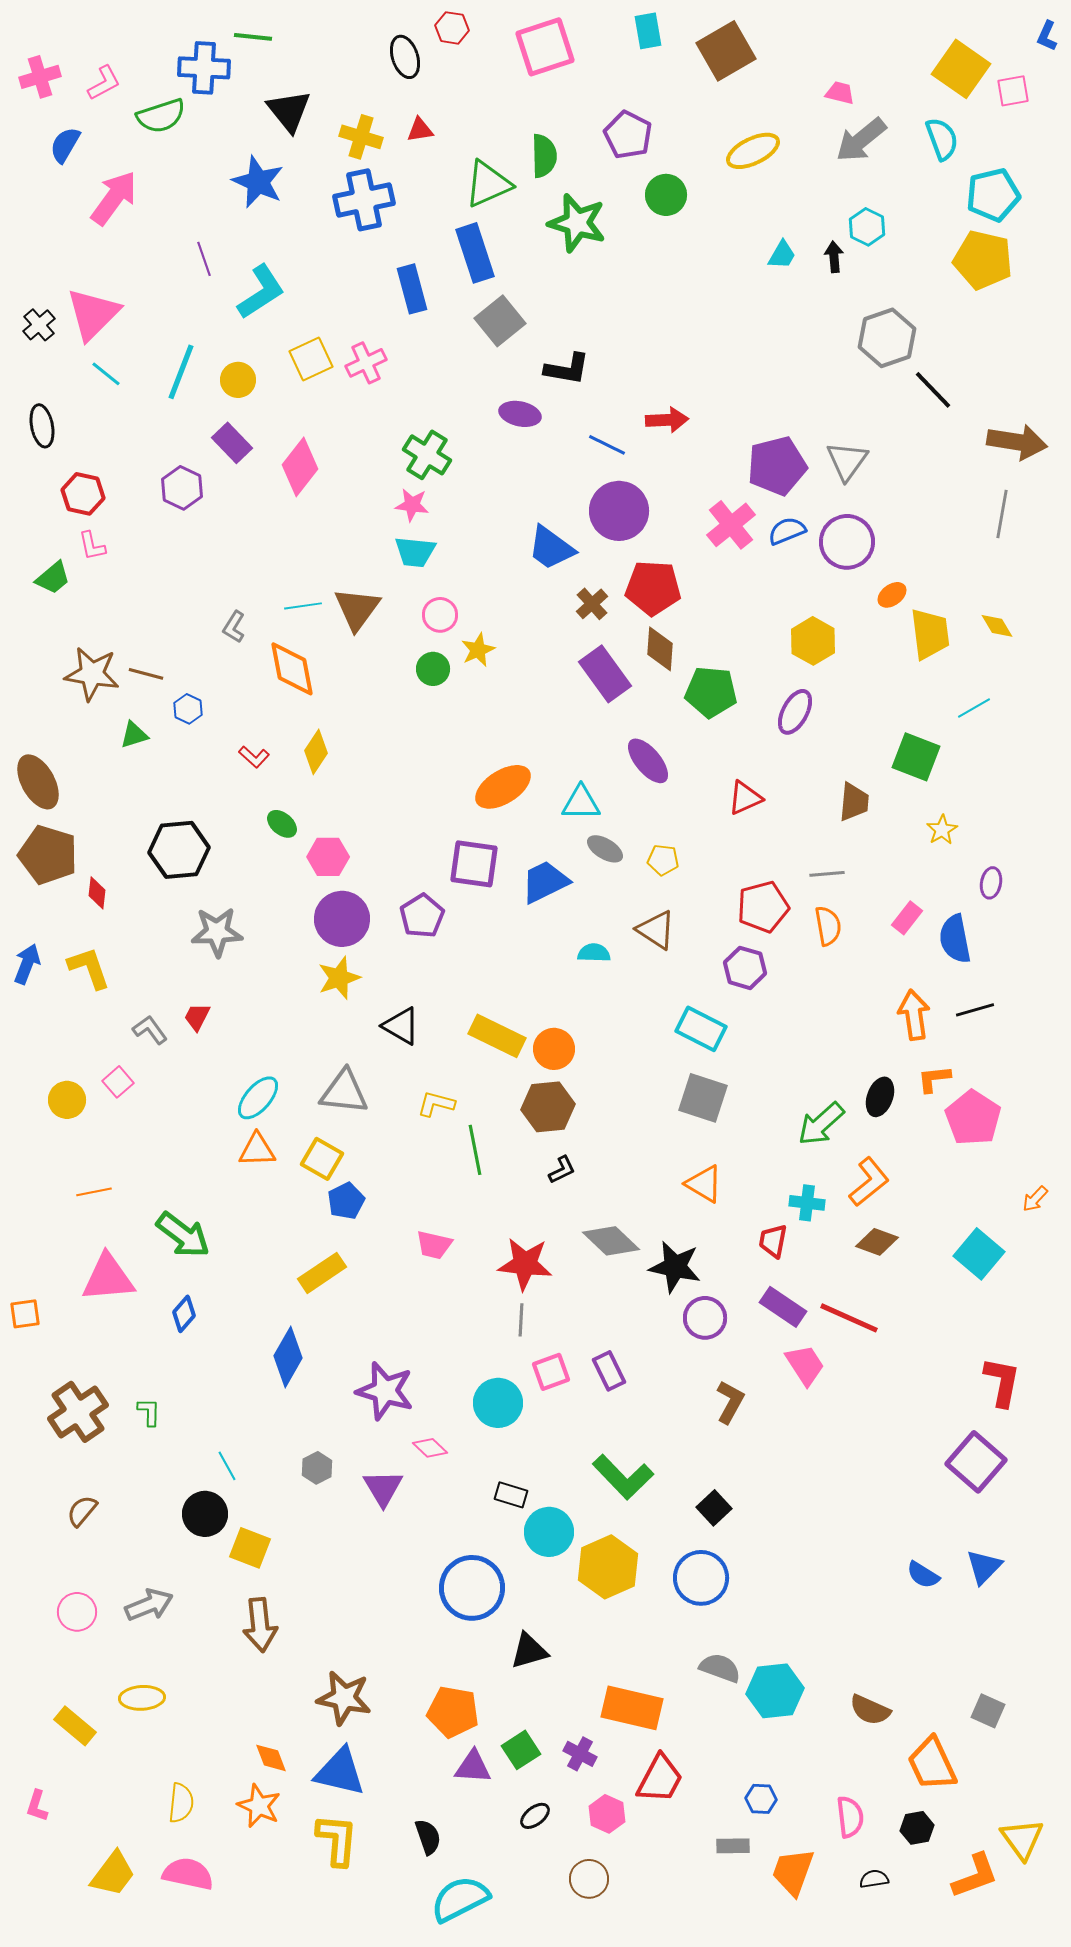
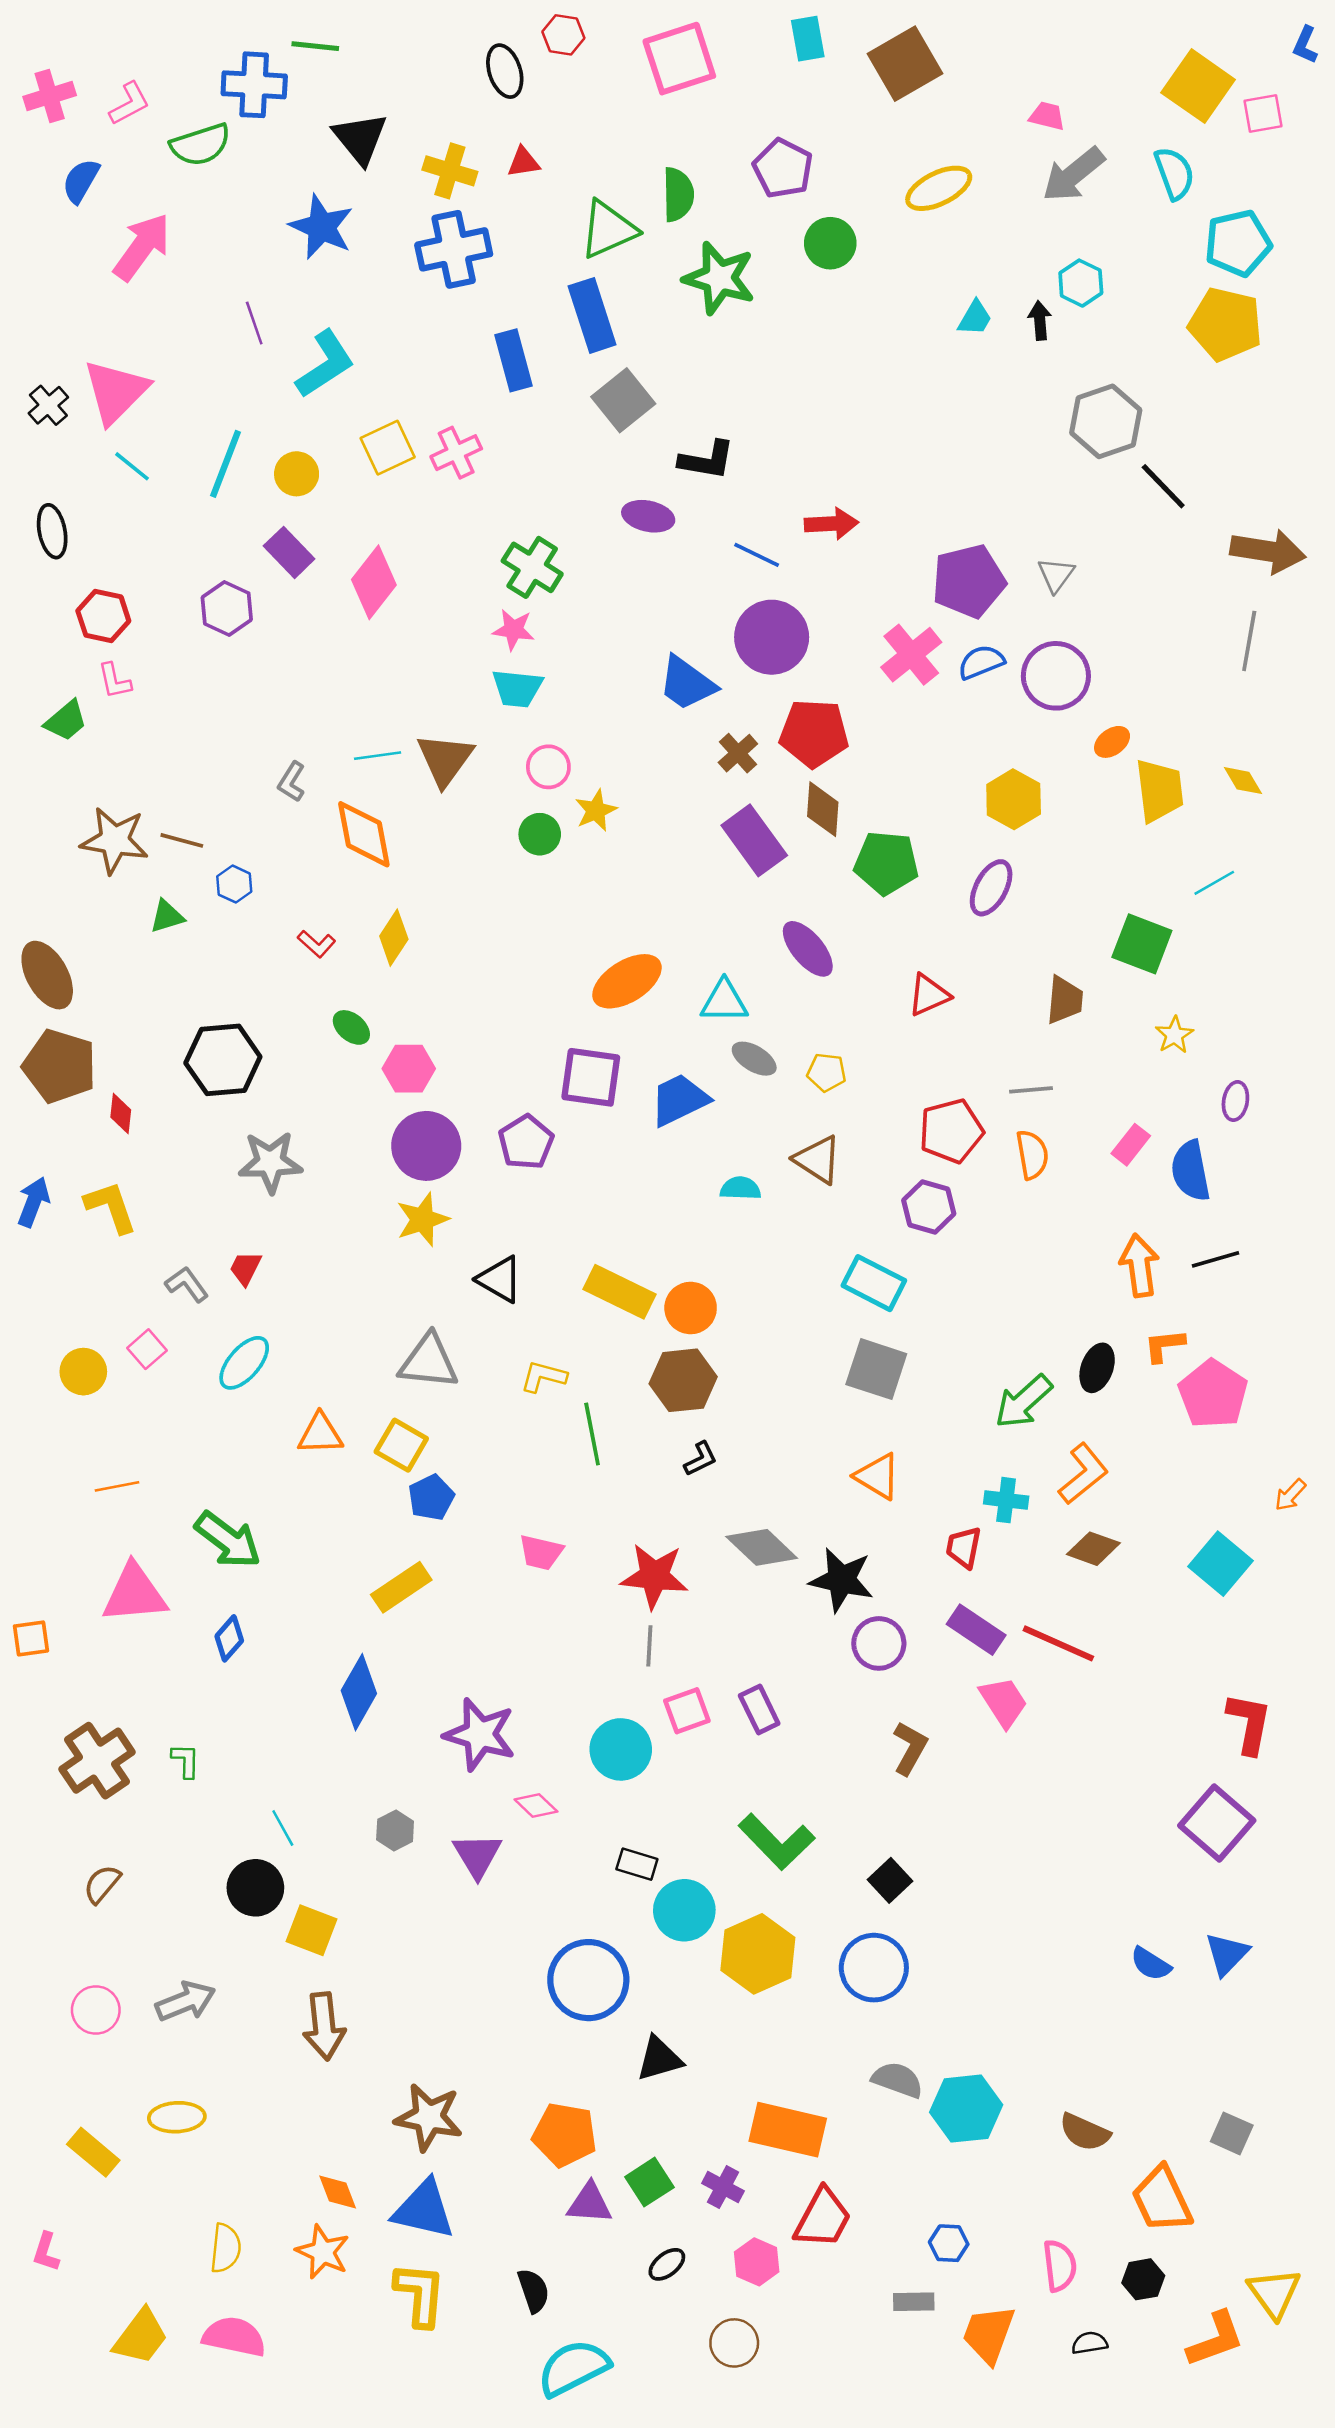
gray triangle: (847, 461) -> (1056, 575), size x0.7
cyan ellipse: (258, 1098) -> (244, 1363), moved

